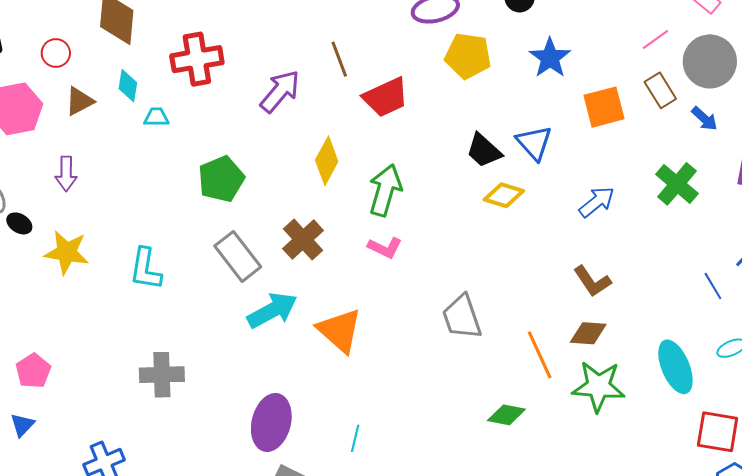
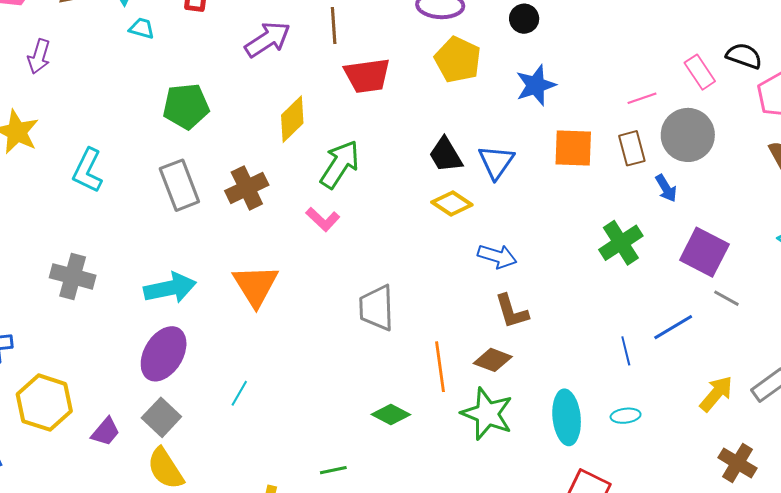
blue arrow: (597, 202) -> (497, 256), moved, turned 39
cyan arrow: (272, 310) -> (170, 288), moved

